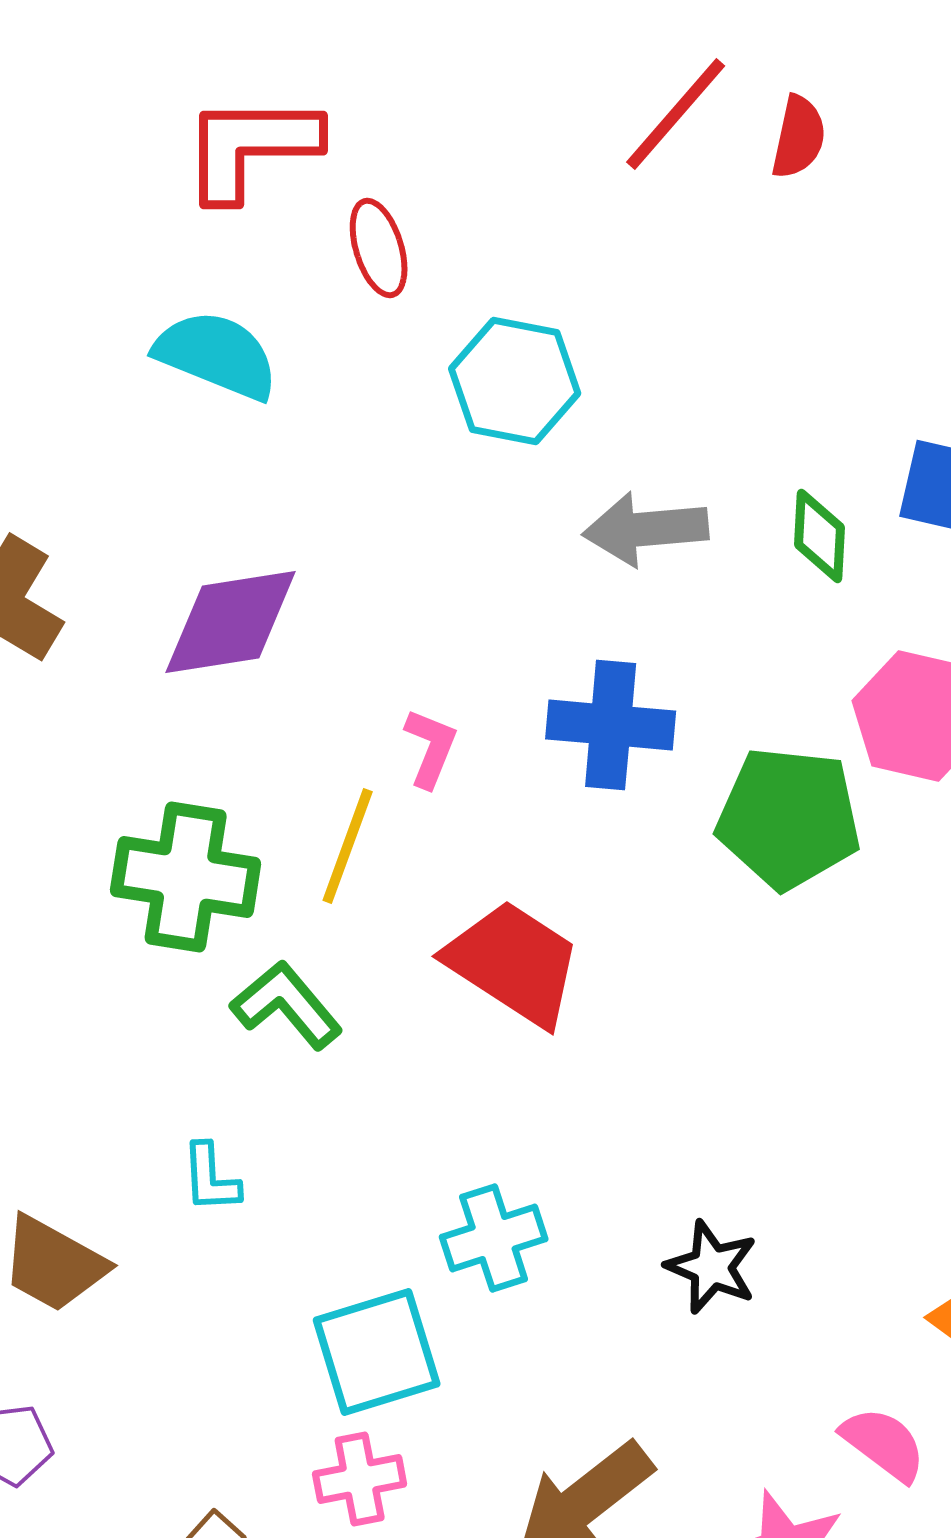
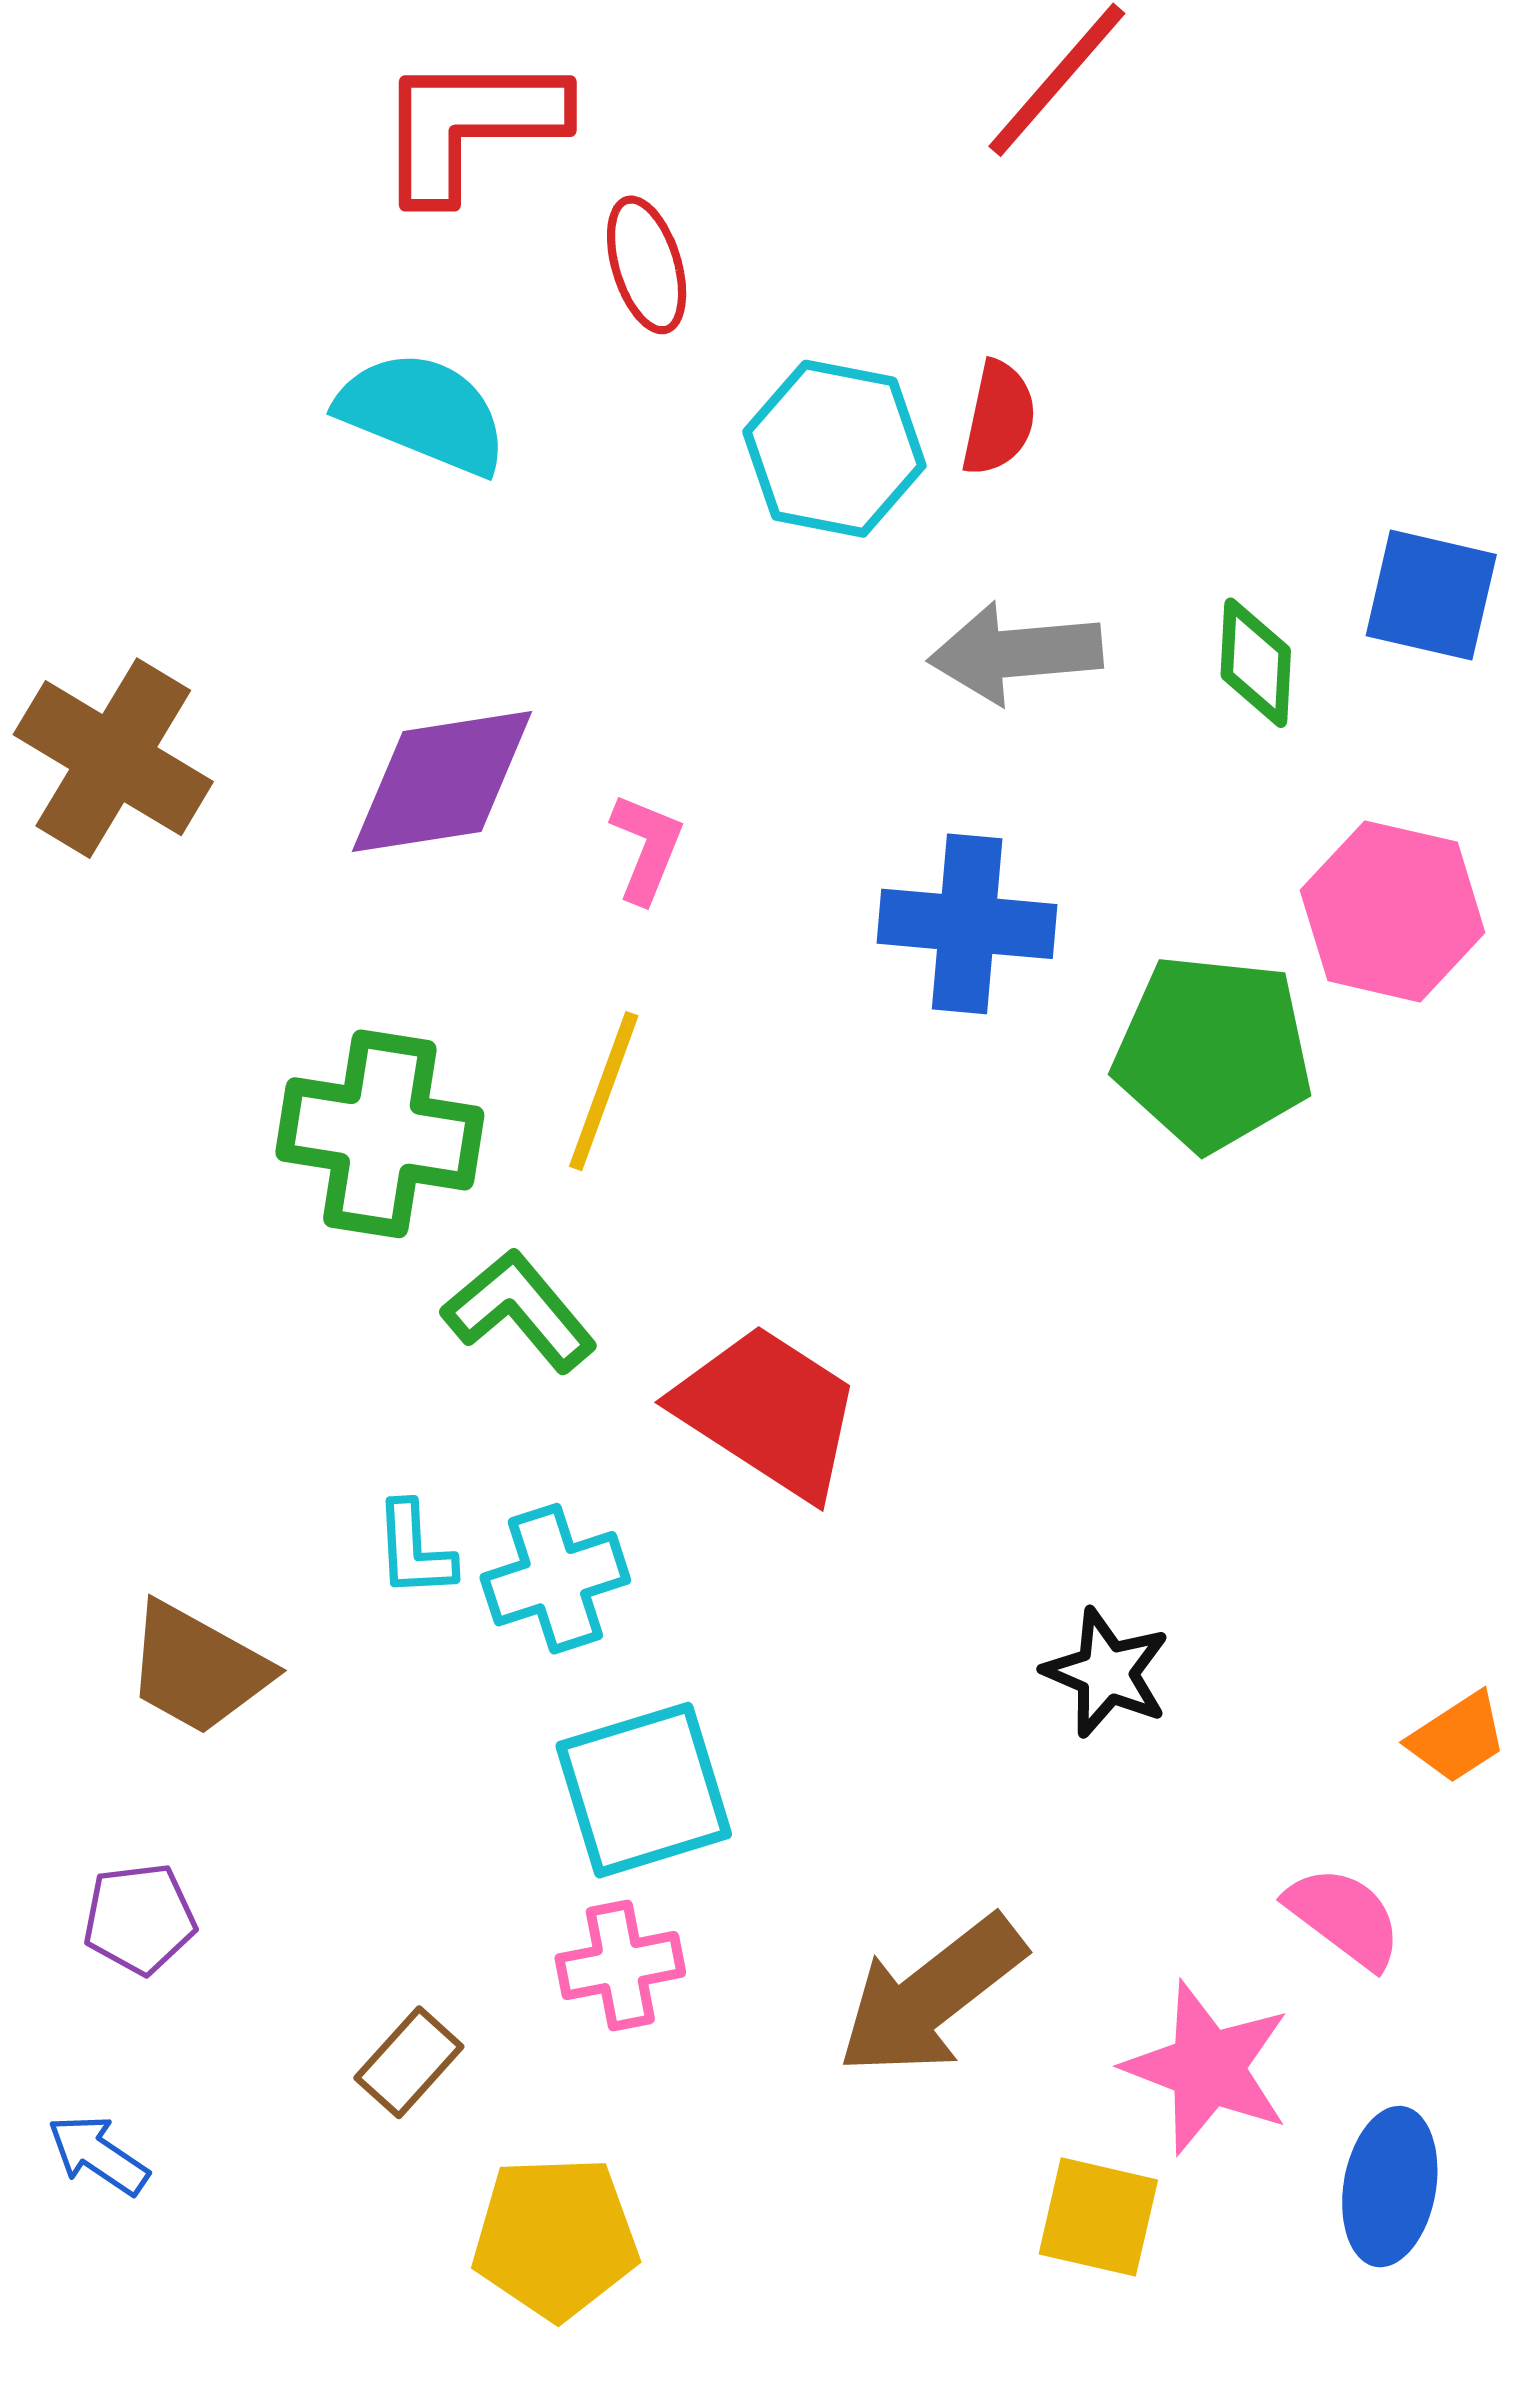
red semicircle: (799, 137) -> (999, 418), moved
pink L-shape: (431, 748) -> (647, 848), moved
red trapezoid: (514, 963) -> (768, 1412), moved
cyan cross: (494, 1238) -> (555, 1579), moved

